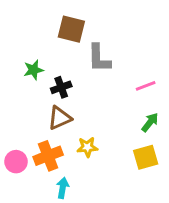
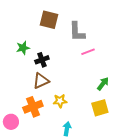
gray L-shape: (99, 58) -> (77, 32), moved
pink line: (146, 86) -> (88, 52), moved
pink circle: (16, 162) -> (11, 122), moved
cyan arrow: (63, 188) -> (67, 129), moved

